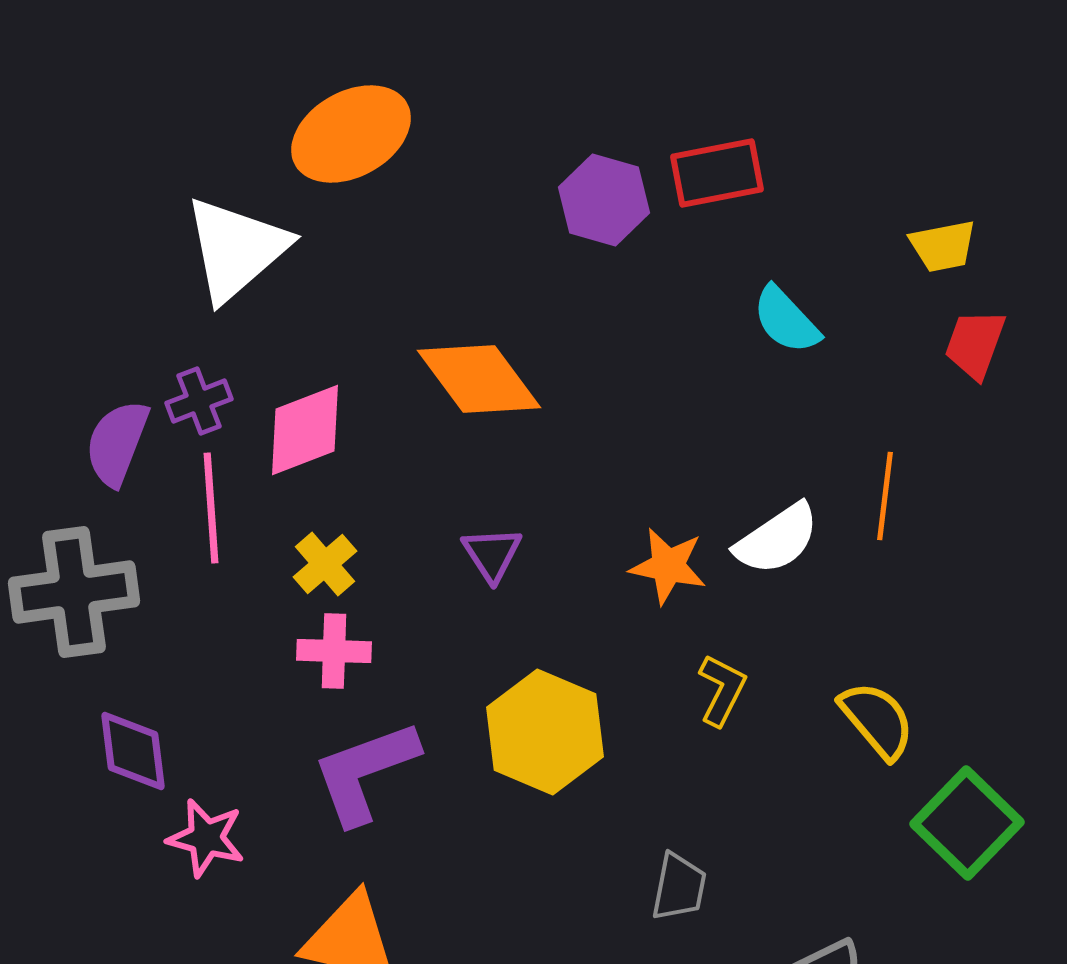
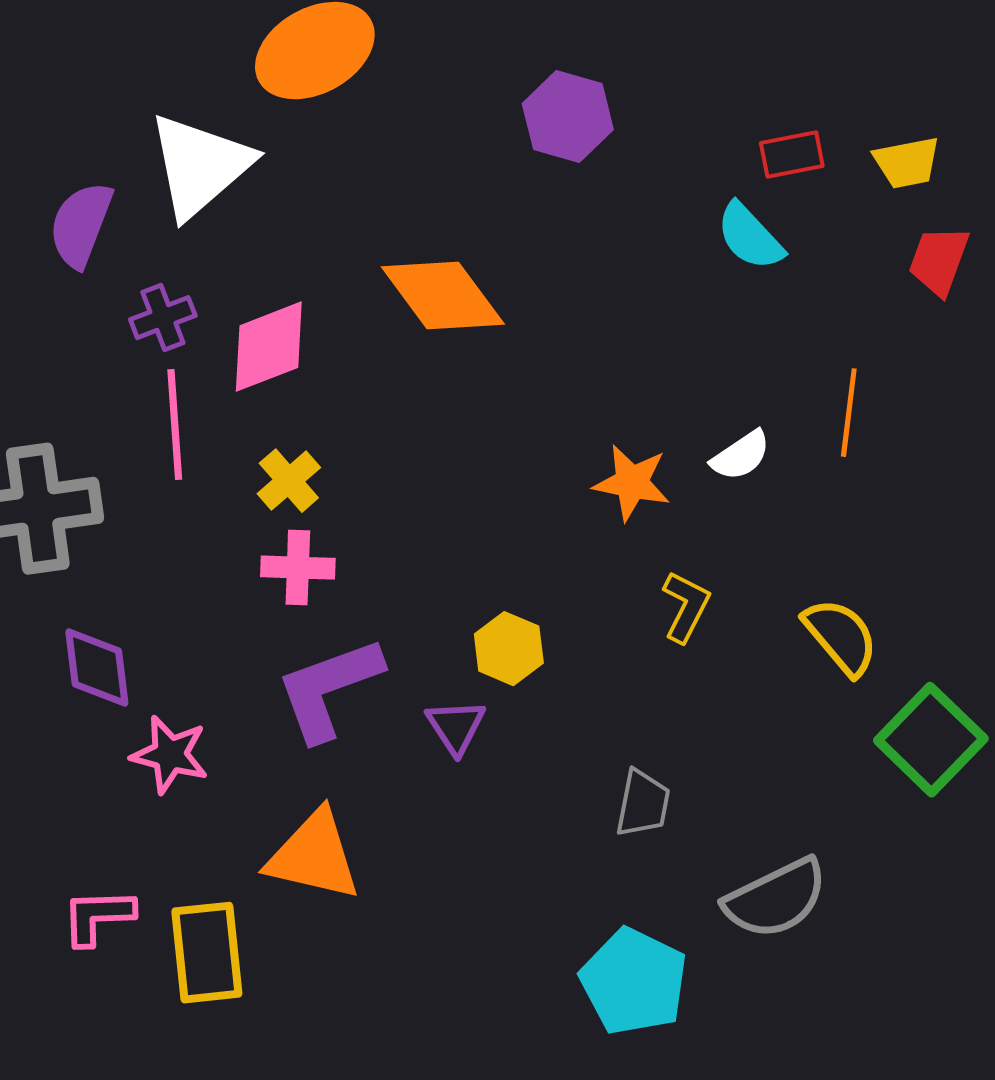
red rectangle: (717, 173) -> (792, 155), moved, size x0.7
purple semicircle: (117, 443) -> (81, 225), moved
white semicircle: (777, 539) -> (741, 456), size x0.7
purple triangle: (492, 554) -> (456, 727), moved
yellow hexagon: (545, 732) -> (509, 649), size x0.6

